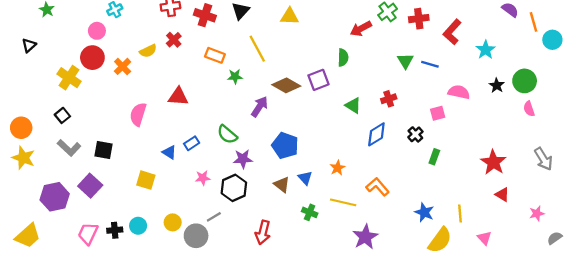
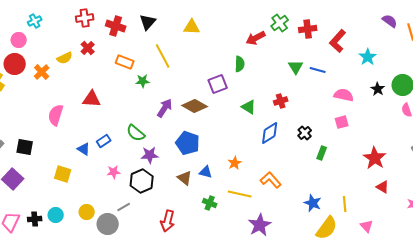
brown diamond: (286, 85) -> (195, 106), moved
pink square: (438, 113) -> (342, 122), moved
blue triangle: (305, 178) -> (206, 172), turned -32

